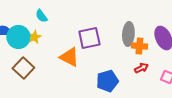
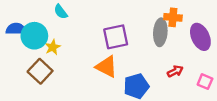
yellow star: (34, 37) -> (53, 47), moved
orange cross: (139, 46) -> (173, 17), moved
orange triangle: (69, 57) -> (107, 67), moved

